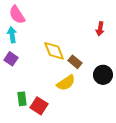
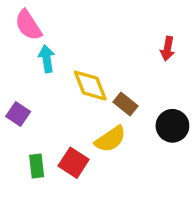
cyan arrow: (12, 35) -> (47, 59), moved
purple square: (11, 59) -> (18, 114), moved
red square: (39, 106) -> (74, 163), moved

